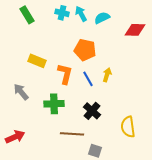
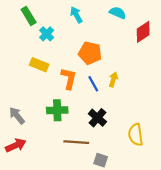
cyan cross: (62, 13) -> (47, 34), moved, turned 32
cyan arrow: (81, 14) -> (76, 15), moved
cyan semicircle: (102, 18) -> (118, 13), moved, turned 49
red diamond: (135, 30) -> (143, 32), turned -35
gray arrow: (21, 92) -> (17, 116), moved

